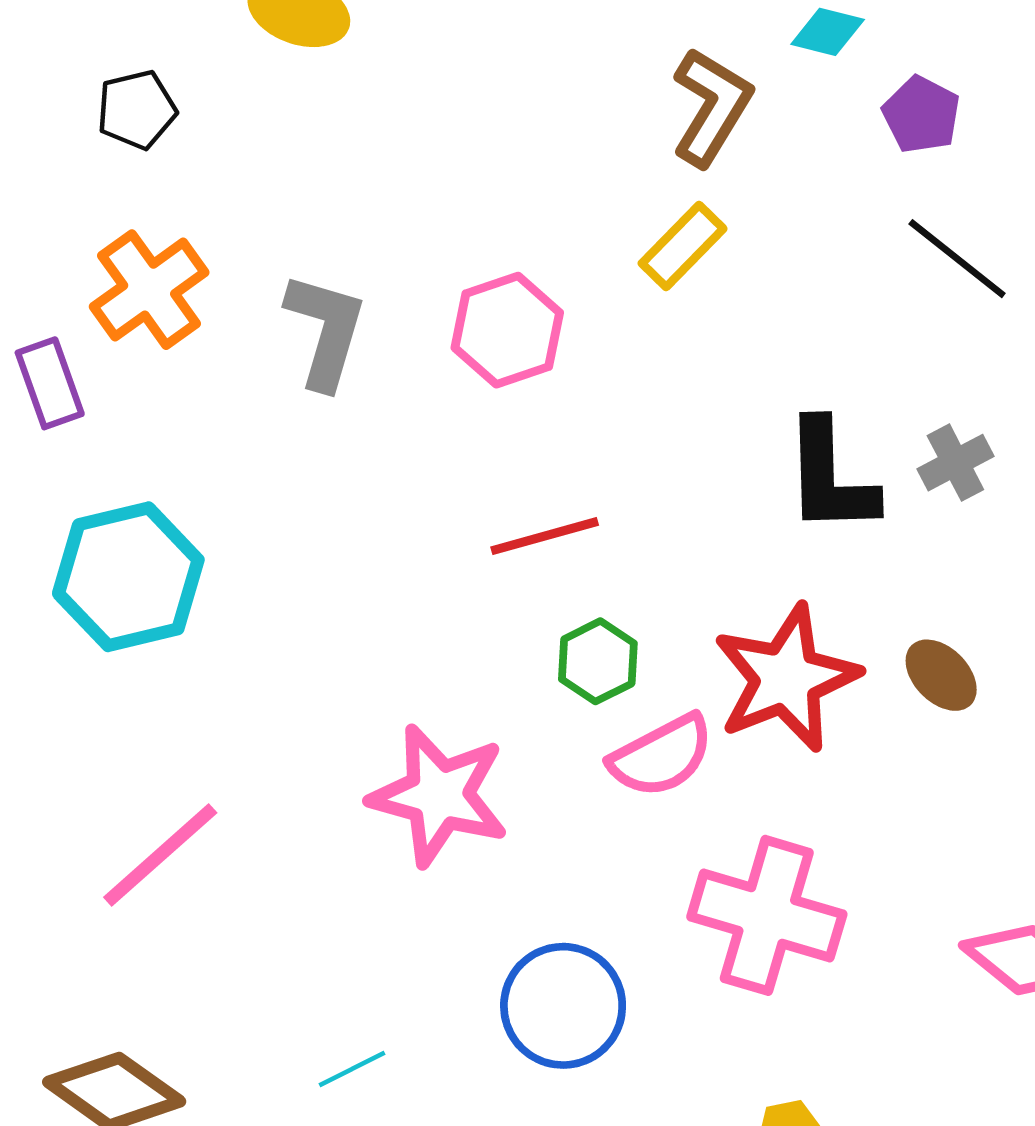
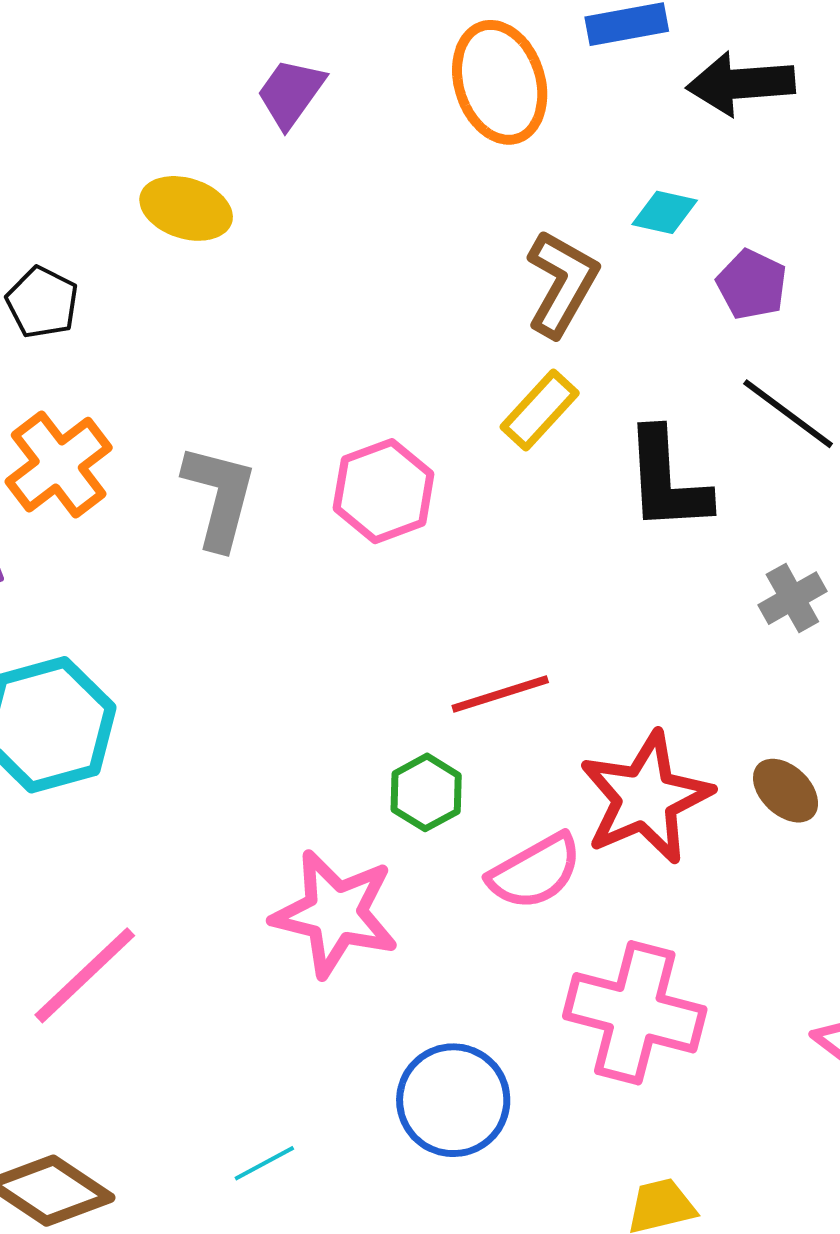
black pentagon: (137, 110) -> (42, 302), turned -30
black L-shape: (830, 477) -> (667, 480), moved
red line: (545, 536) -> (500, 694), moved
green hexagon: (598, 661) -> (426, 792), moved

